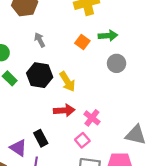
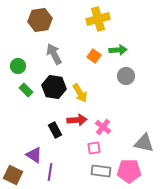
gray arrow: (40, 40) -> (54, 54), size x1.5
black rectangle: (41, 138) -> (55, 130), moved
pink square: (82, 140) -> (94, 148), turned 32

